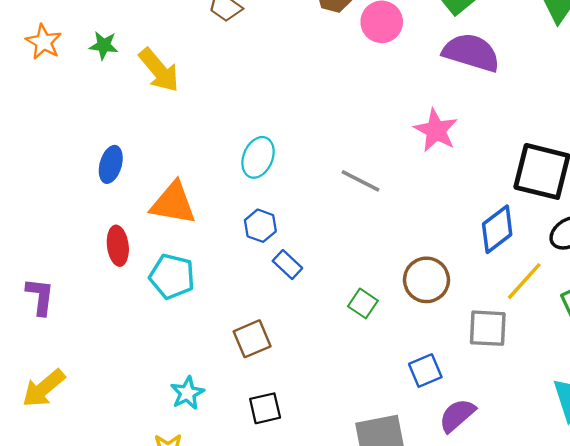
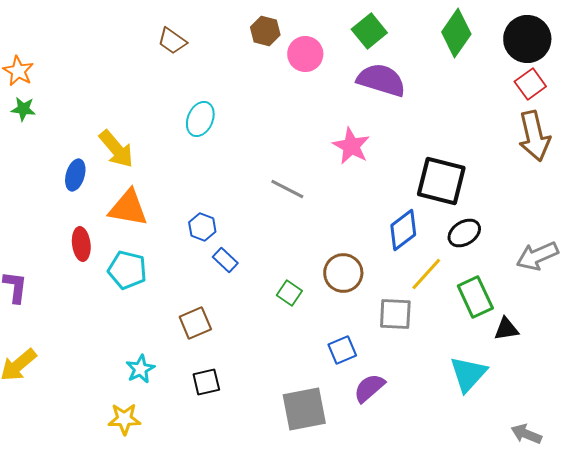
green star: (104, 45) -> (23, 109), moved
yellow arrow: (159, 70) -> (116, 149), moved
cyan ellipse: (258, 157) -> (200, 119), moved

